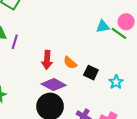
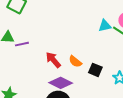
purple line: (15, 42) -> (22, 44), turned 64
red arrow: (47, 60) -> (53, 60), turned 138

